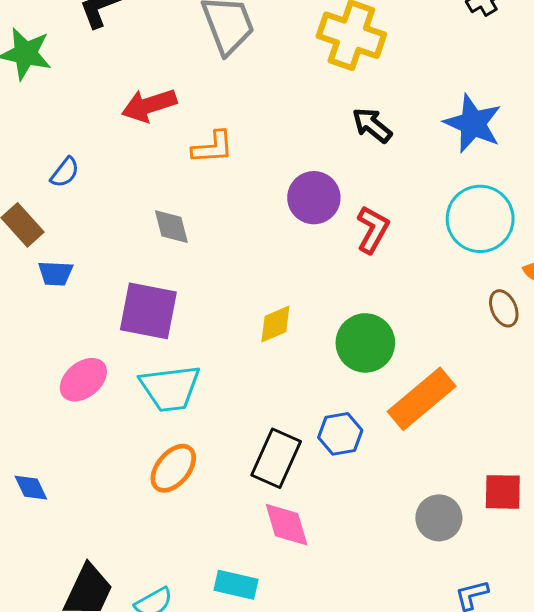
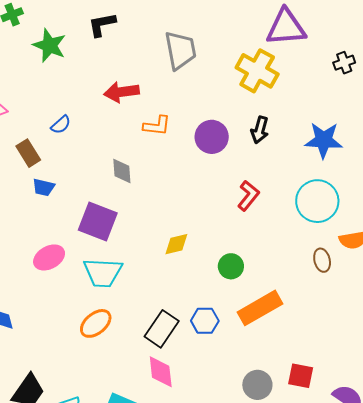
blue star: (473, 124) -> (324, 140), turned -30
black arrow: (372, 125) -> (260, 130), turned -124
purple circle: (314, 198) -> (212, 137), moved
green circle: (365, 343) -> (231, 266), size x0.7

